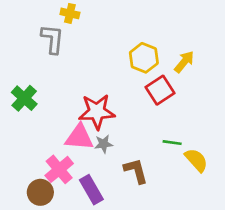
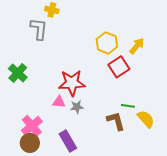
pink triangle: (79, 137) -> (59, 102), size x0.6
pink cross: (59, 169) -> (32, 126), moved
brown L-shape: (136, 171) -> (116, 121), moved

